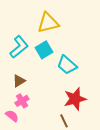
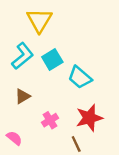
yellow triangle: (48, 23) -> (39, 20), moved, turned -45
pink cross: (22, 101) -> (50, 120), moved

